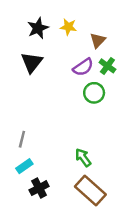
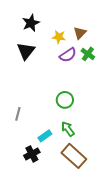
yellow star: (68, 27) -> (59, 37), moved
green circle: (94, 93) -> (65, 100), moved
cyan rectangle: (24, 166) -> (45, 136), moved

